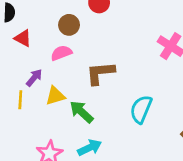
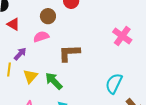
yellow triangle: (55, 96) -> (30, 76), moved, turned -35
cyan semicircle: (141, 109) -> (114, 84), moved

